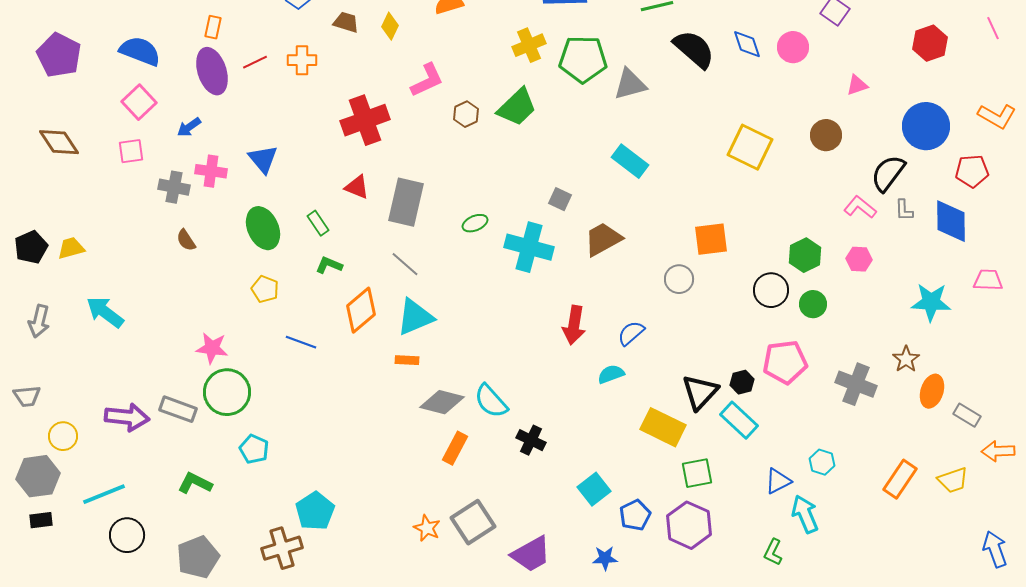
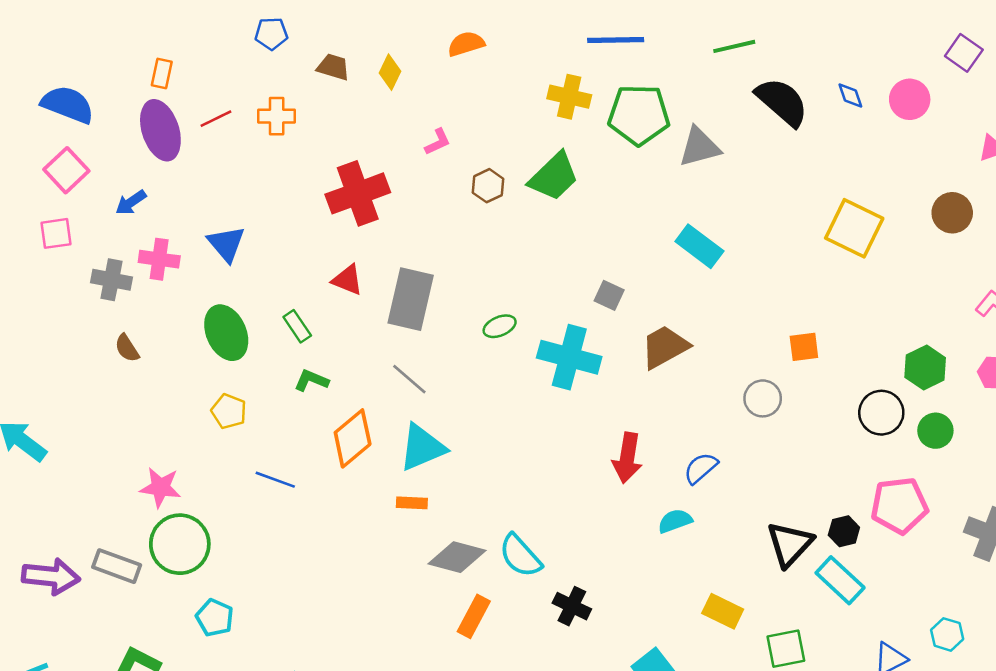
blue diamond: (747, 44) -> (850, 95), size x0.7
yellow cross: (529, 45) -> (569, 97), turned 36
pink L-shape: (427, 80) -> (438, 142), size x0.6
orange square: (711, 239) -> (804, 347), size x0.7
yellow rectangle: (663, 427) -> (723, 611), moved, size x0.7

